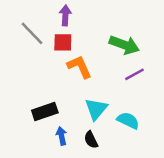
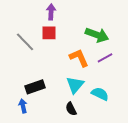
gray line: (32, 33) -> (25, 42), moved
orange L-shape: (79, 67) -> (79, 58), moved
blue arrow: (61, 136) -> (23, 106), moved

